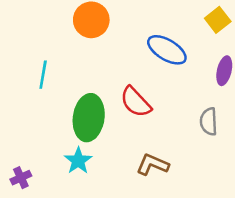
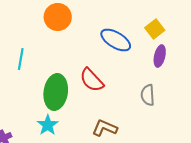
yellow square: (218, 20) -> (155, 29), moved

